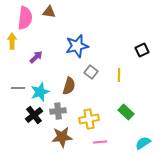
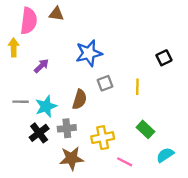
gray square: (91, 72) -> (105, 83), turned 32
pink line: (100, 142) -> (125, 162), moved, turned 32
cyan semicircle: (143, 143) -> (165, 155), moved

